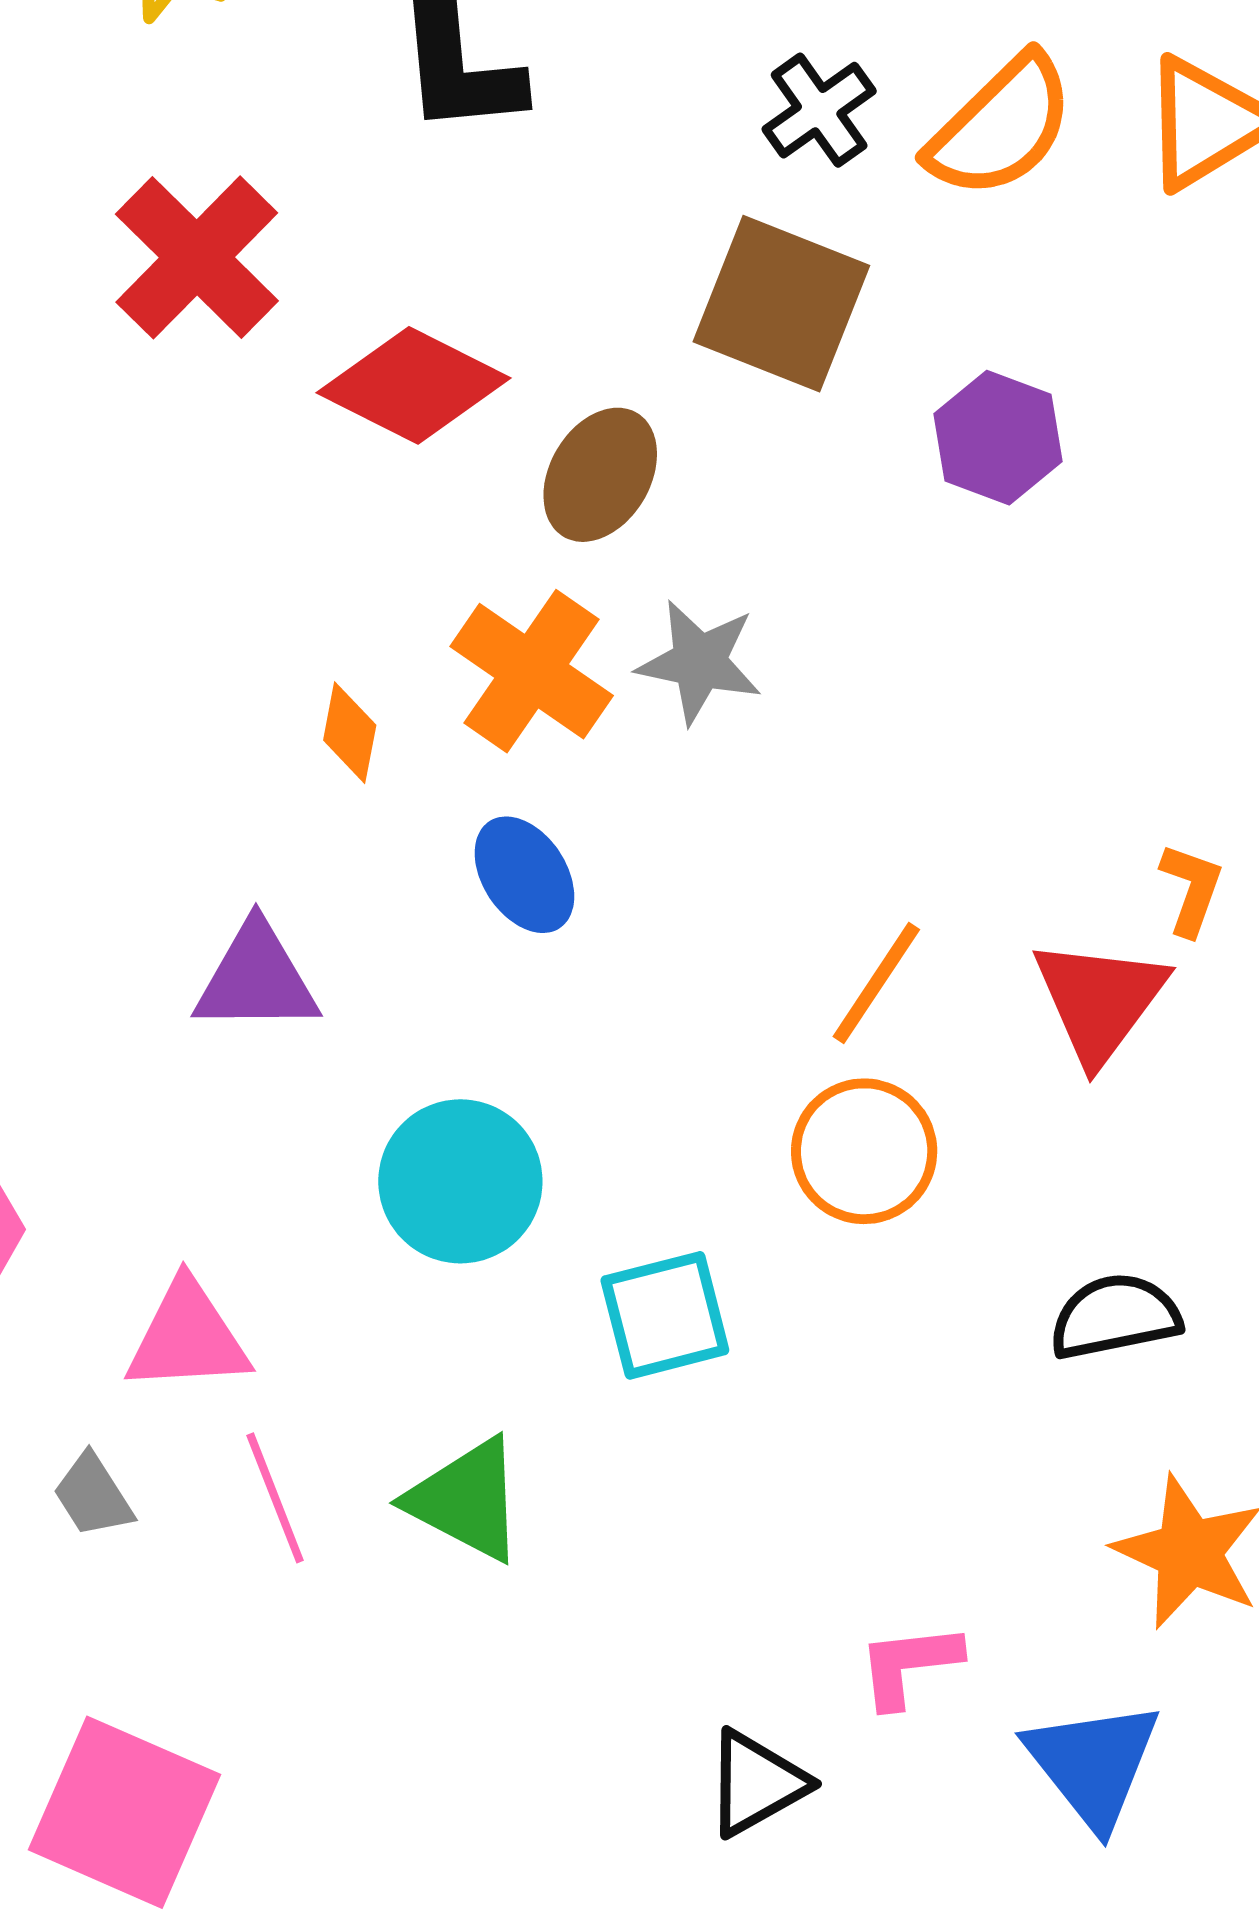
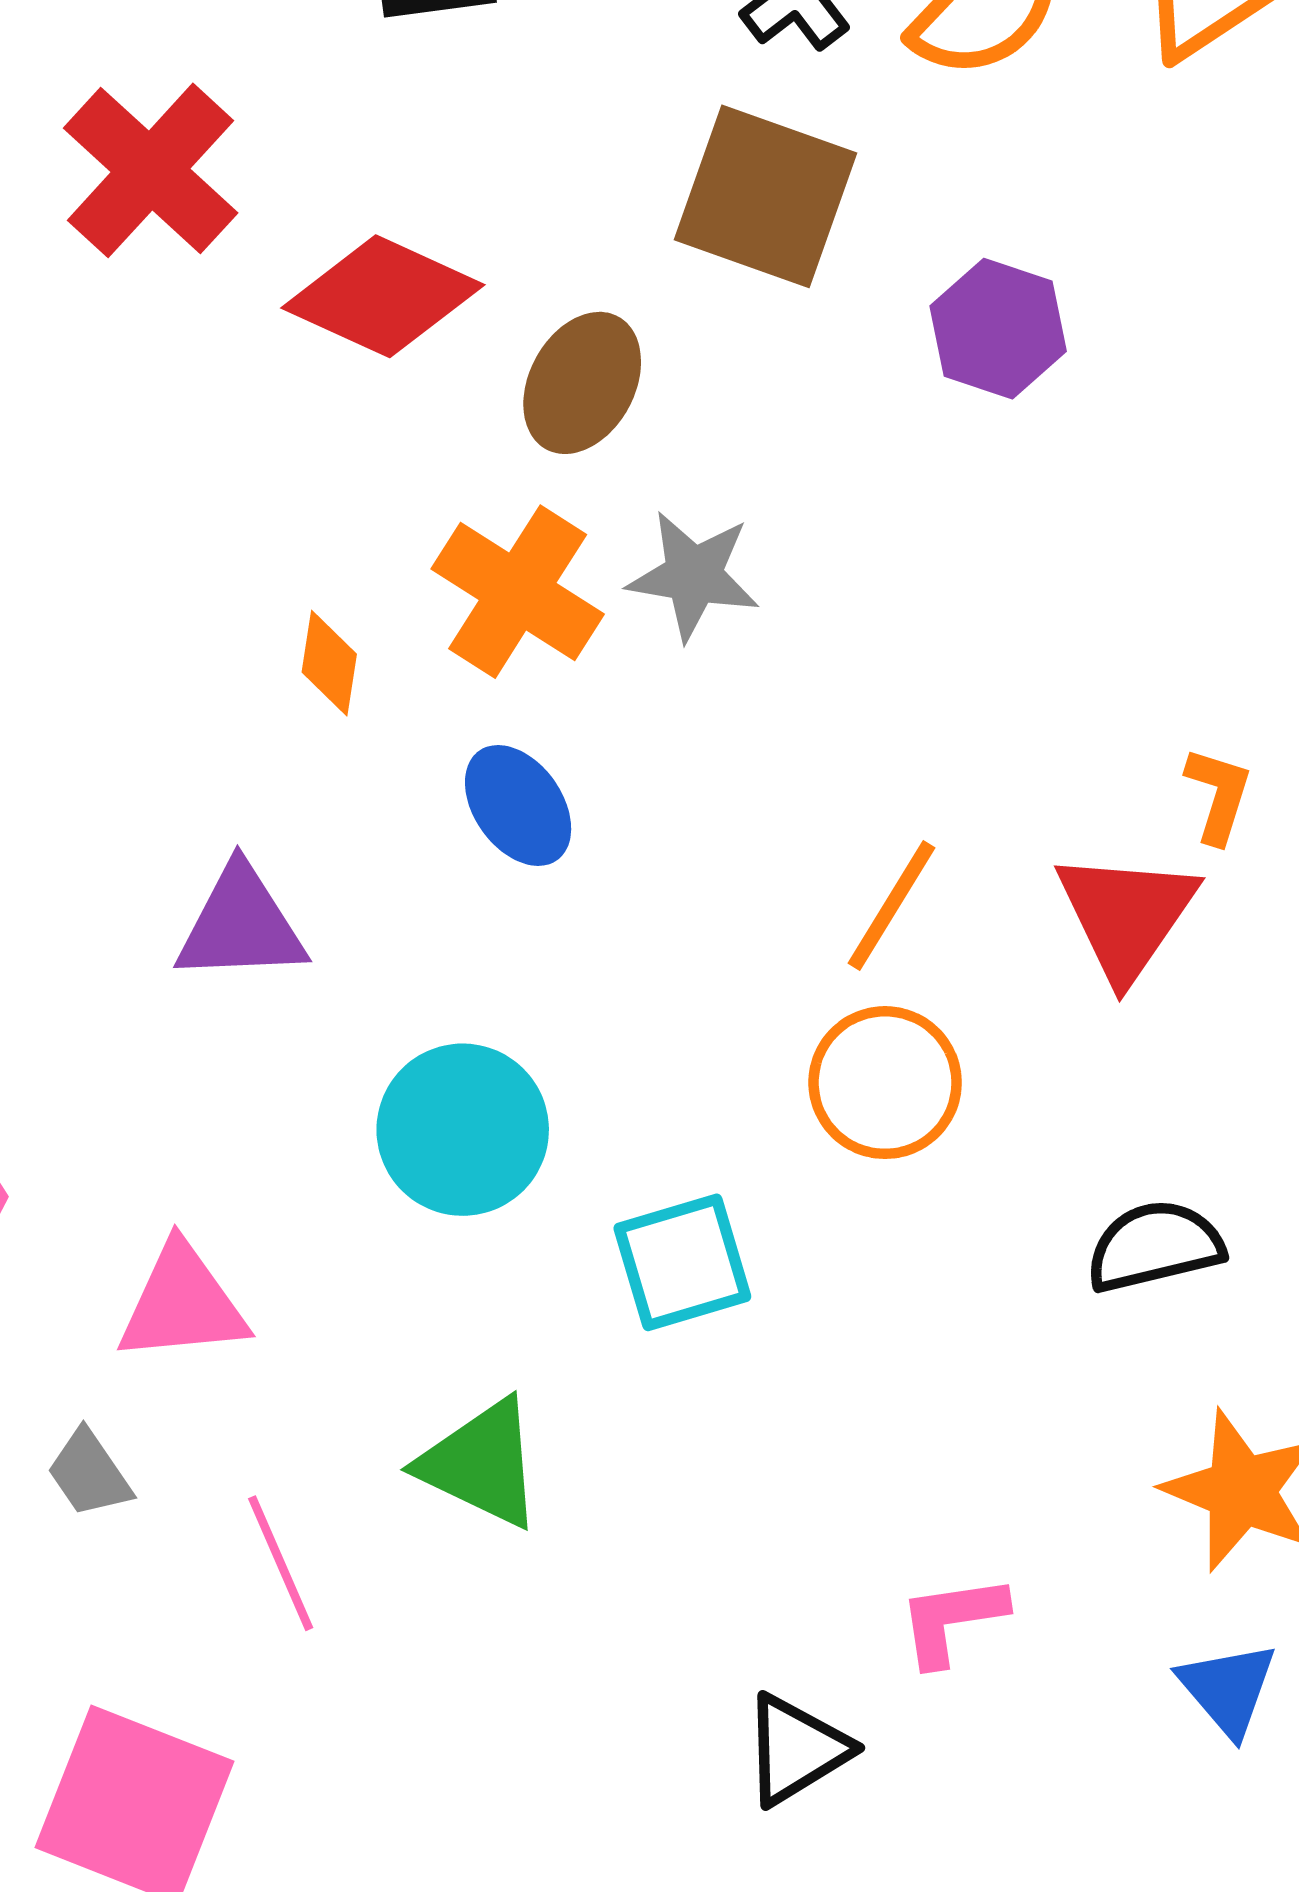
pink line: (275, 1498) -> (281, 1563), moved
blue triangle: (1093, 1764) -> (1228, 1689), moved, size x0.7

